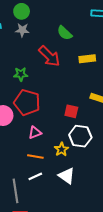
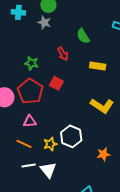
red arrow: (49, 56) -> (63, 54), size x0.6
red square: (71, 111) -> (56, 83), moved
white line: (35, 176) -> (29, 166), moved

